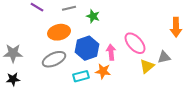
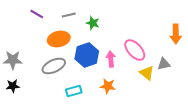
yellow triangle: (147, 66) -> (147, 73), turned -42
orange star: (103, 71) -> (108, 86), moved
cyan rectangle: (81, 76) -> (74, 91), moved

